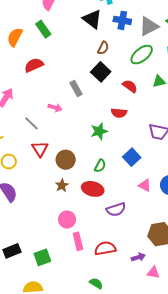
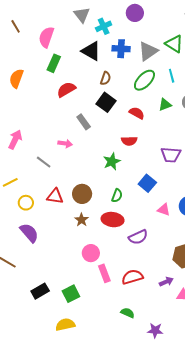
green rectangle: (43, 29) -> (54, 63), moved, turned 66
red semicircle: (34, 65) -> (66, 90), moved
red triangle: (40, 149) -> (55, 196), moved, turned -42

